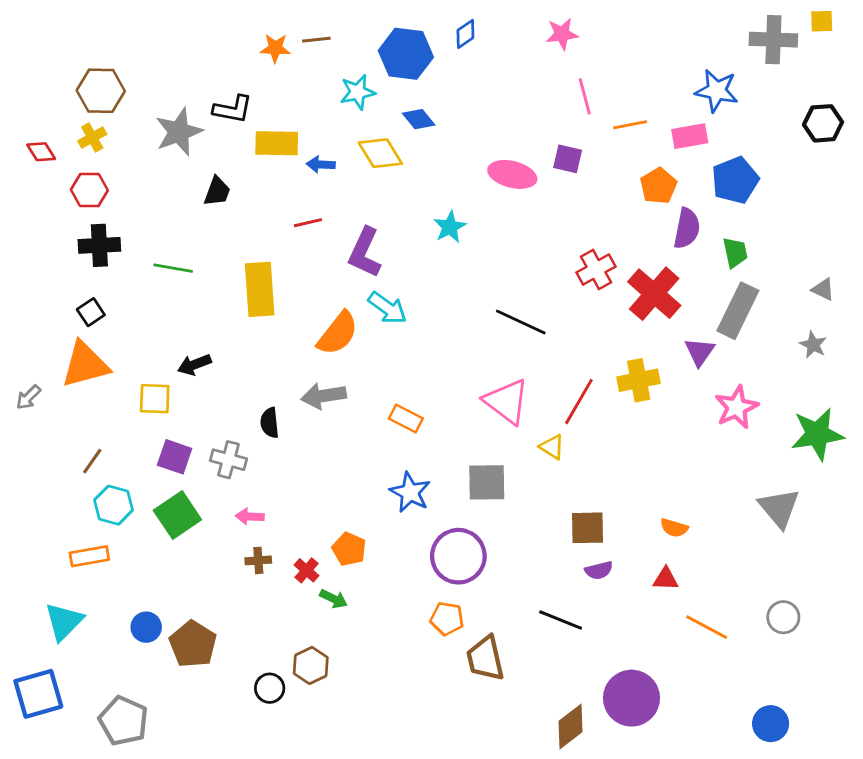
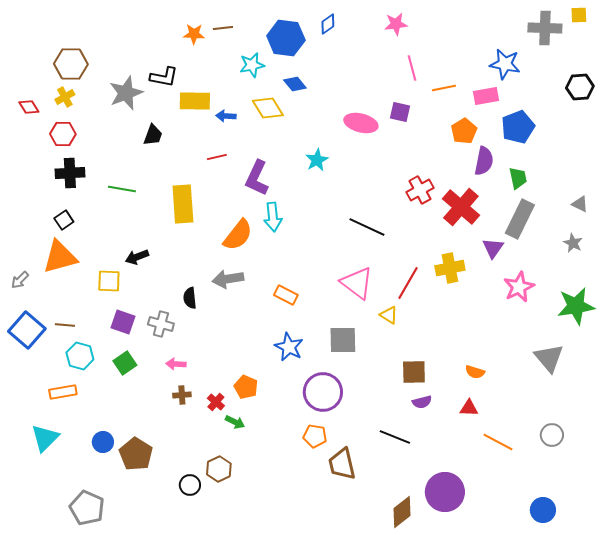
cyan arrow: (387, 308) -> (273, 217), turned 48
brown line: (92, 461) -> (65, 325), turned 60
green square: (177, 515) -> (125, 363), size x0.7
blue square: (38, 694) -> (27, 330), moved, turned -33

